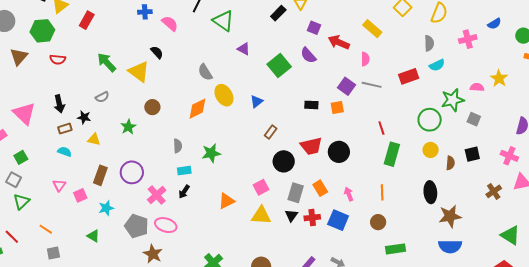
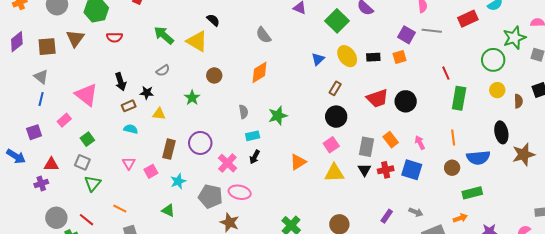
yellow ellipse: (224, 95) -> (347, 56), moved
black circle: (284, 161) -> (336, 117), moved
blue semicircle: (450, 246) -> (478, 158), moved

